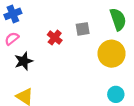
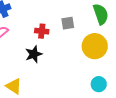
red cross: (55, 38) -> (42, 31), turned -32
black star: (24, 61) -> (34, 54), moved

